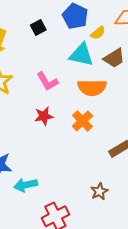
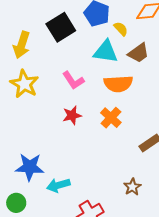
black square: (38, 27) -> (61, 27), size x1.8
yellow semicircle: (98, 33) -> (121, 29), turned -91

